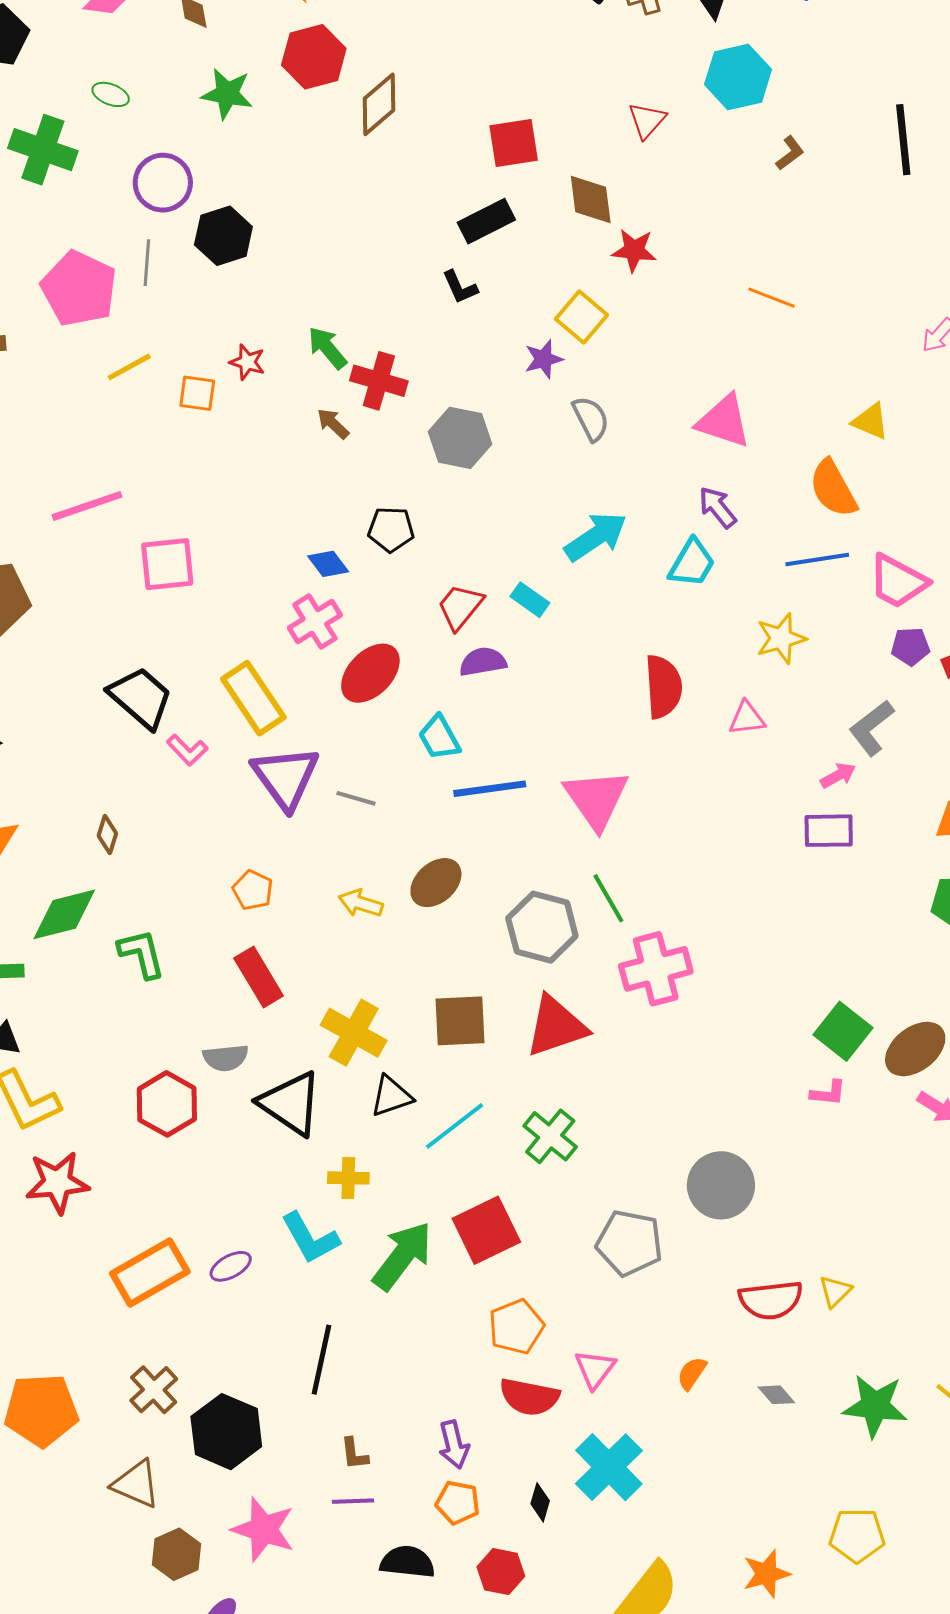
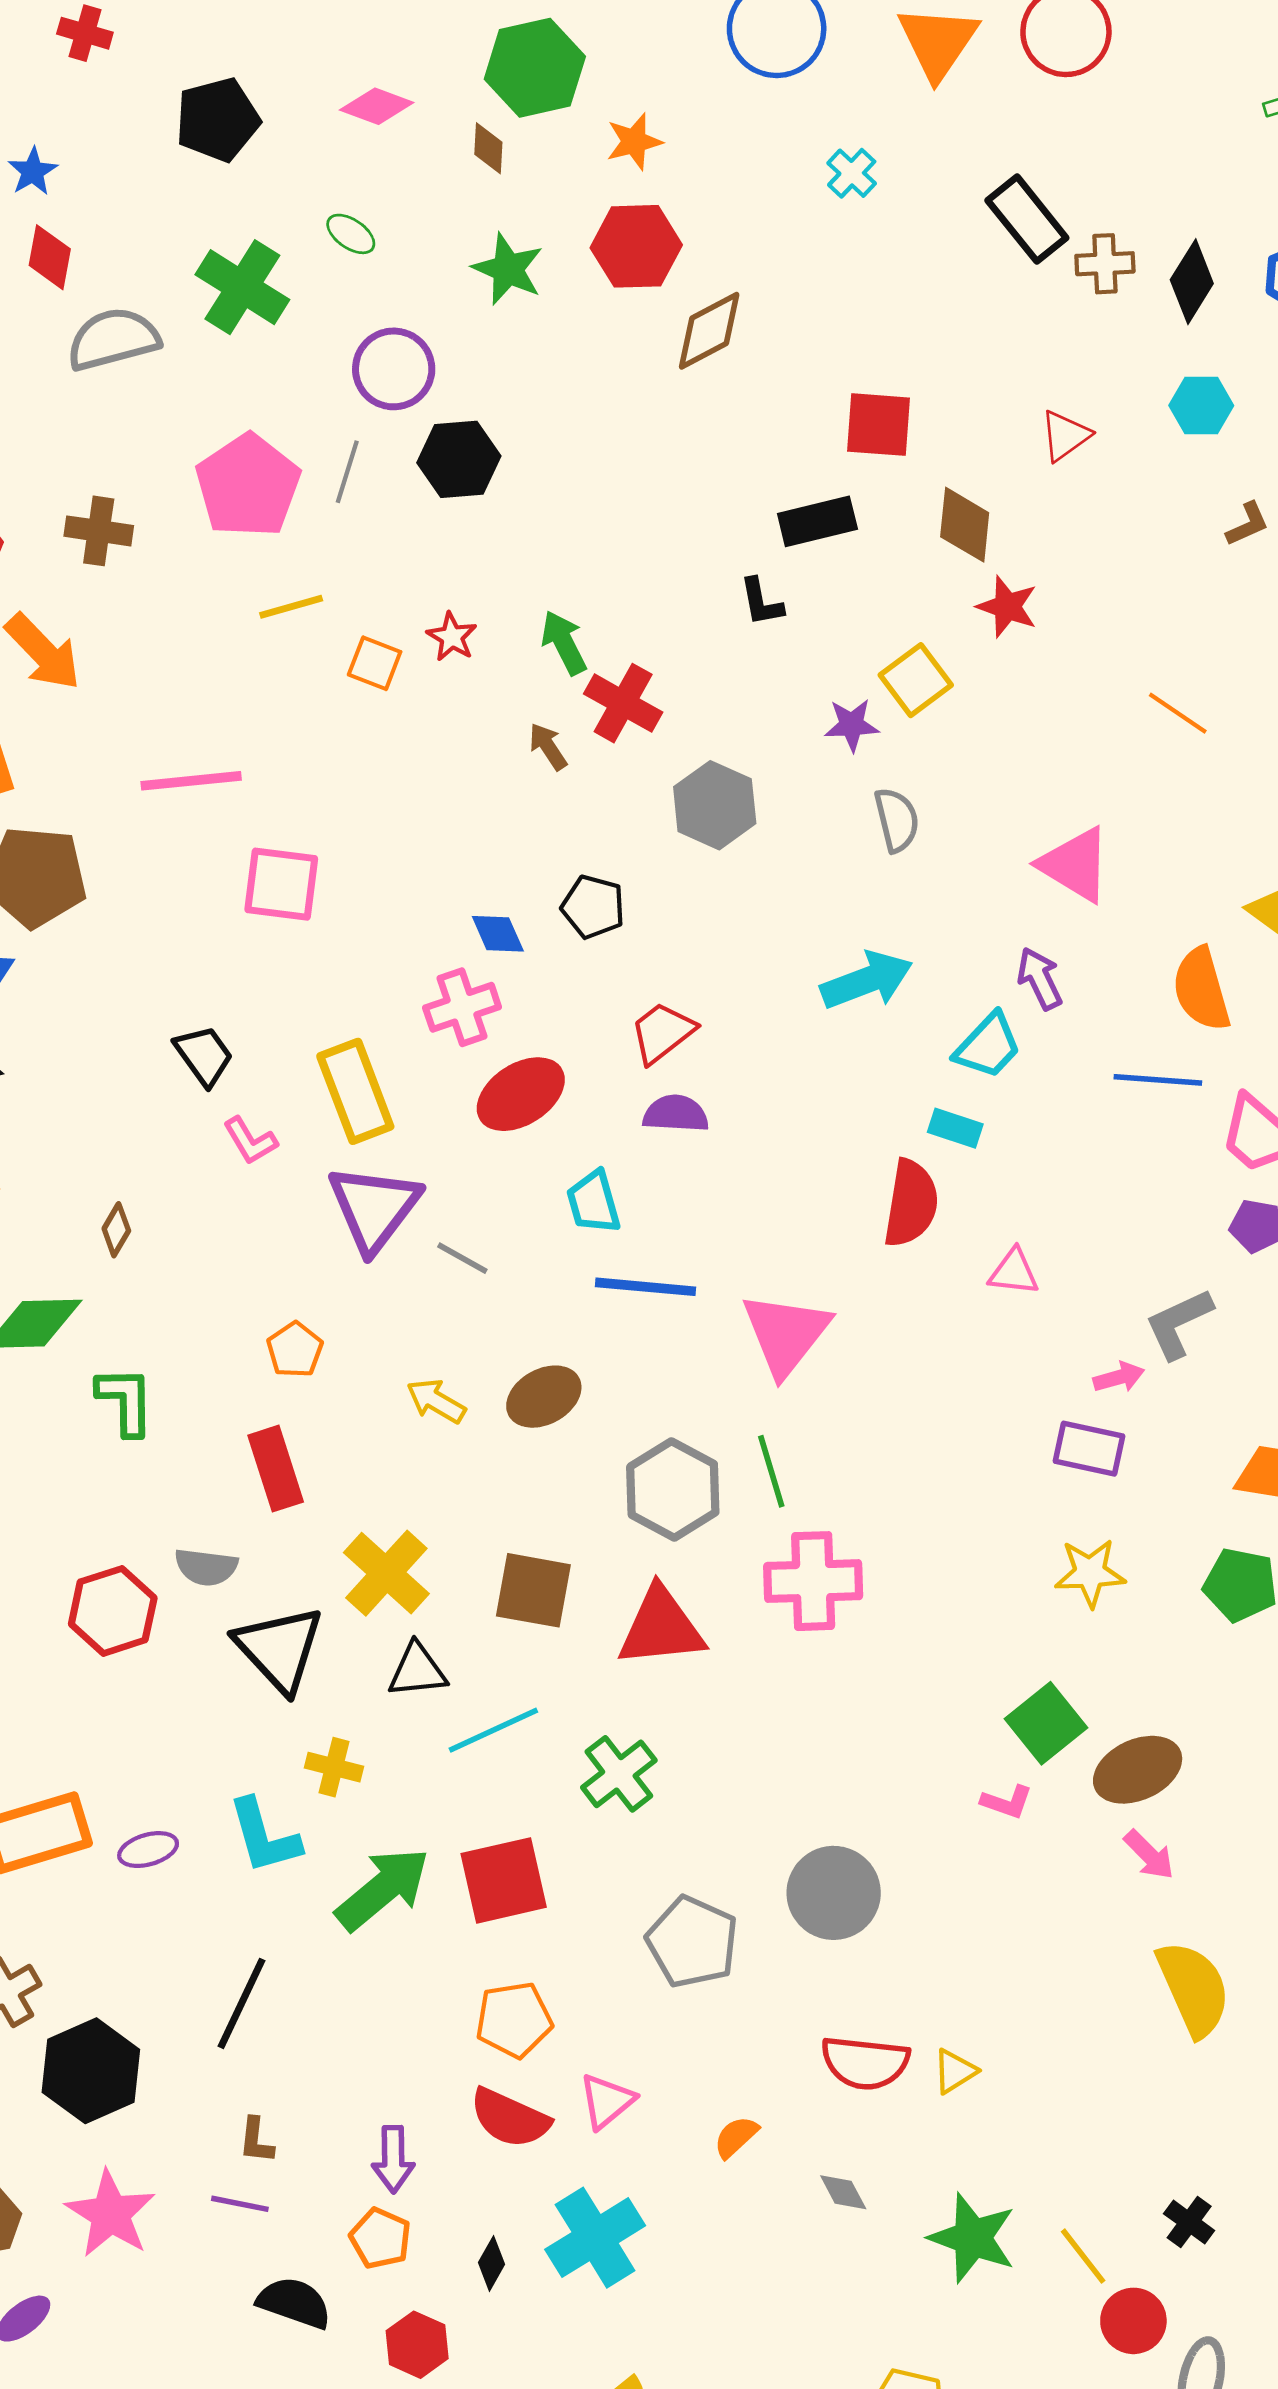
cyan hexagon: (738, 77) -> (1201, 405), size x0.7
cyan rectangle: (530, 600) -> (955, 1128), moved, turned -30
yellow star: (781, 638) -> (1090, 1573), moved
black trapezoid: (141, 697) -> (204, 1055), size x0.7

